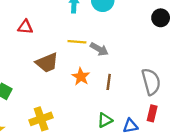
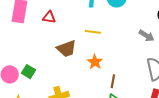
gray arrow: (99, 49) -> (147, 36), moved
brown line: (109, 82) -> (113, 81), moved

